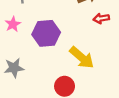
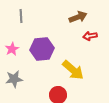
pink star: (13, 24) -> (12, 49), moved

